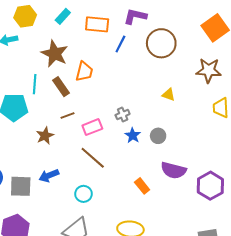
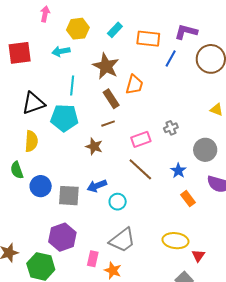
cyan line: (35, 84) -> (72, 85), moved
brown line: (67, 115) -> (108, 124), moved
blue star: (133, 135) -> (178, 171), moved
brown star: (45, 136) -> (94, 146), turned -30
gray circle: (158, 136) -> (205, 150), size x1.5
cyan circle: (83, 194) -> (118, 202), moved

